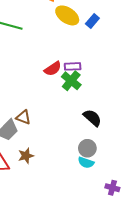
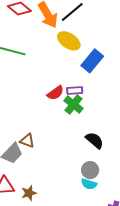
blue rectangle: (92, 21) -> (92, 61), moved, size x1.6
brown star: (26, 156) -> (29, 193), moved

